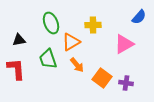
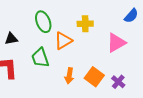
orange arrow: (77, 65) -> (69, 76), moved, turned 49
purple cross: (126, 83) -> (118, 82), turned 32

